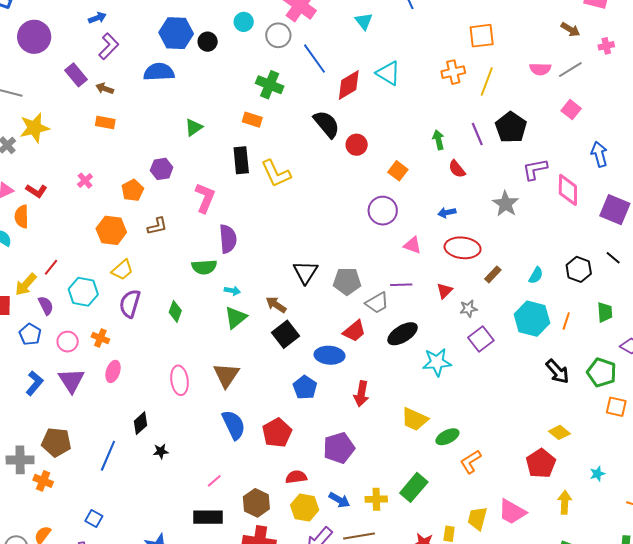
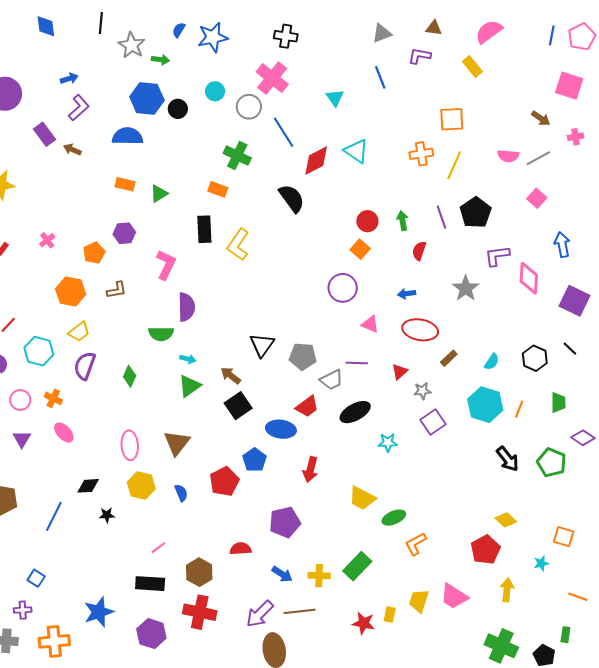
orange rectangle: (105, 123) -> (125, 184), moved
red circle: (357, 145) -> (367, 221), moved
red semicircle: (457, 169) -> (419, 251), turned 54
yellow L-shape: (276, 174) -> (238, 245), turned 56
cyan star: (437, 362) -> (388, 442), size x0.7
pink ellipse: (113, 371) -> (64, 432), turned -65
purple triangle: (71, 380) -> (22, 439), size x0.7
orange square: (616, 407) -> (564, 537), moved
black diamond: (140, 423) -> (88, 486), turned 35
blue semicircle: (234, 425) -> (181, 493), size x0.6
red pentagon: (277, 433) -> (224, 481), moved
yellow hexagon: (305, 508) -> (141, 485), moved

